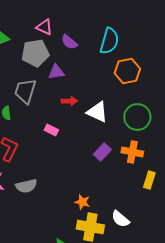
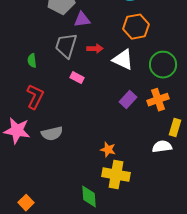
orange hexagon: (127, 71) -> (136, 27), moved
gray trapezoid: (25, 91) -> (66, 46), moved
orange cross: (132, 152) -> (158, 100), turned -30
white semicircle: (120, 219) -> (162, 147), moved, turned 132

